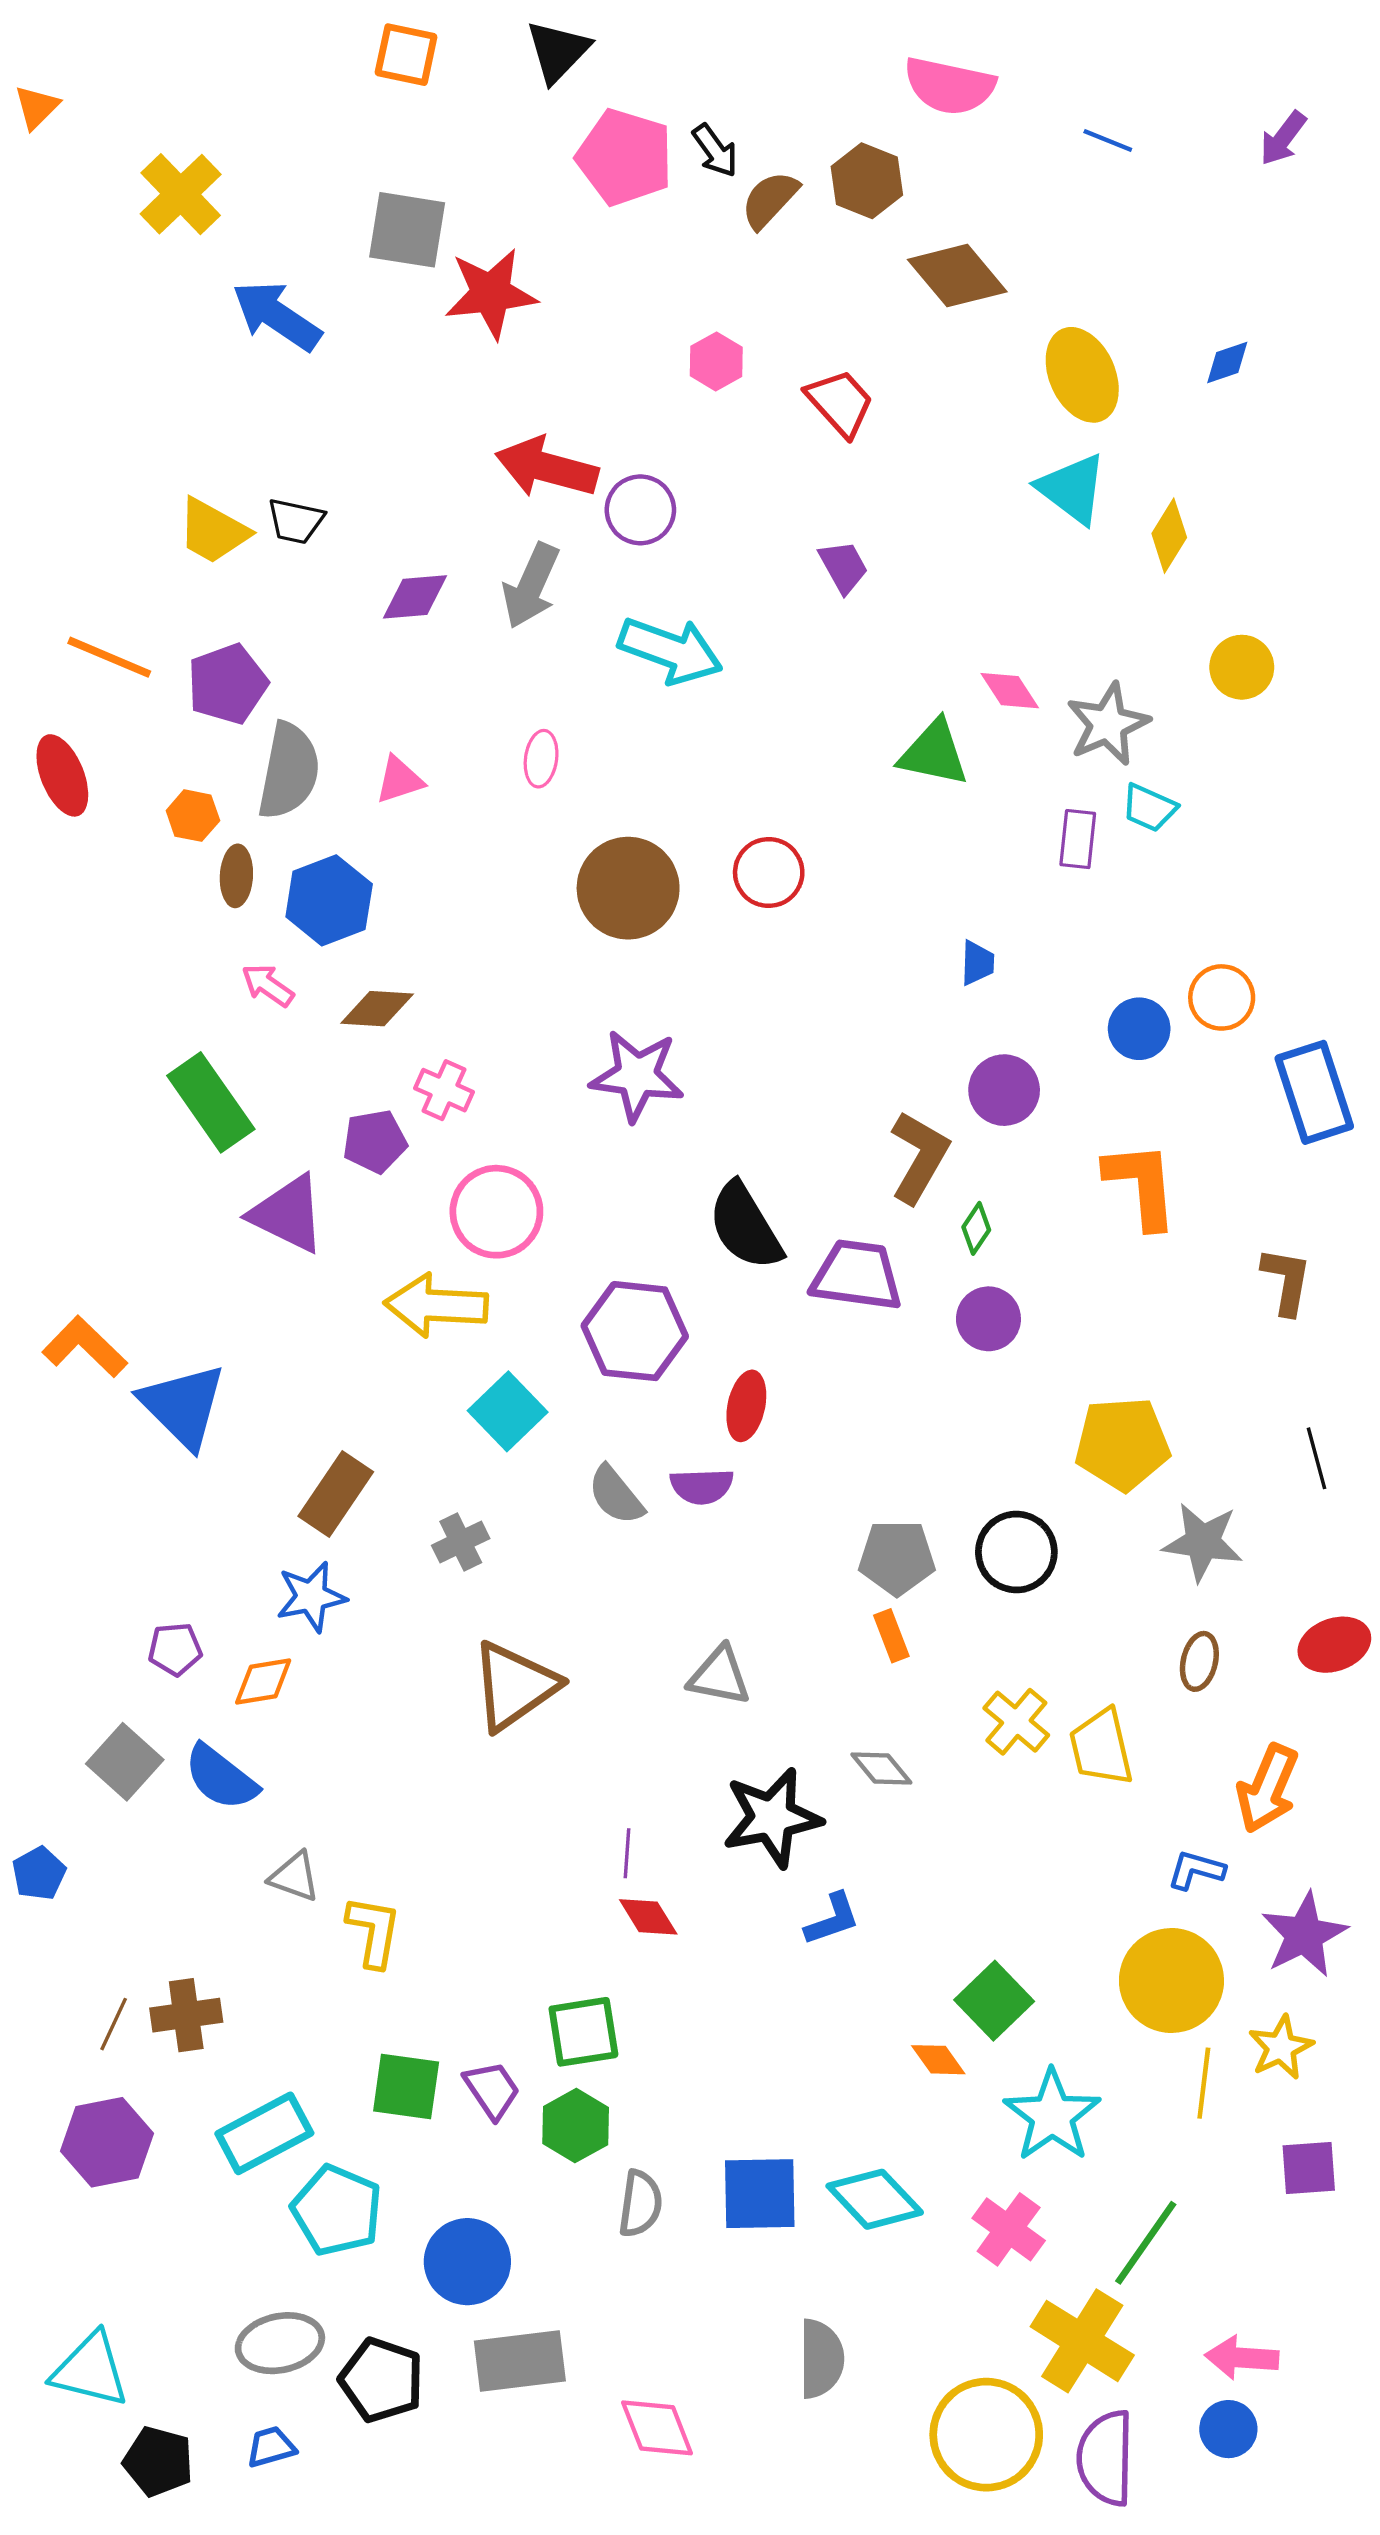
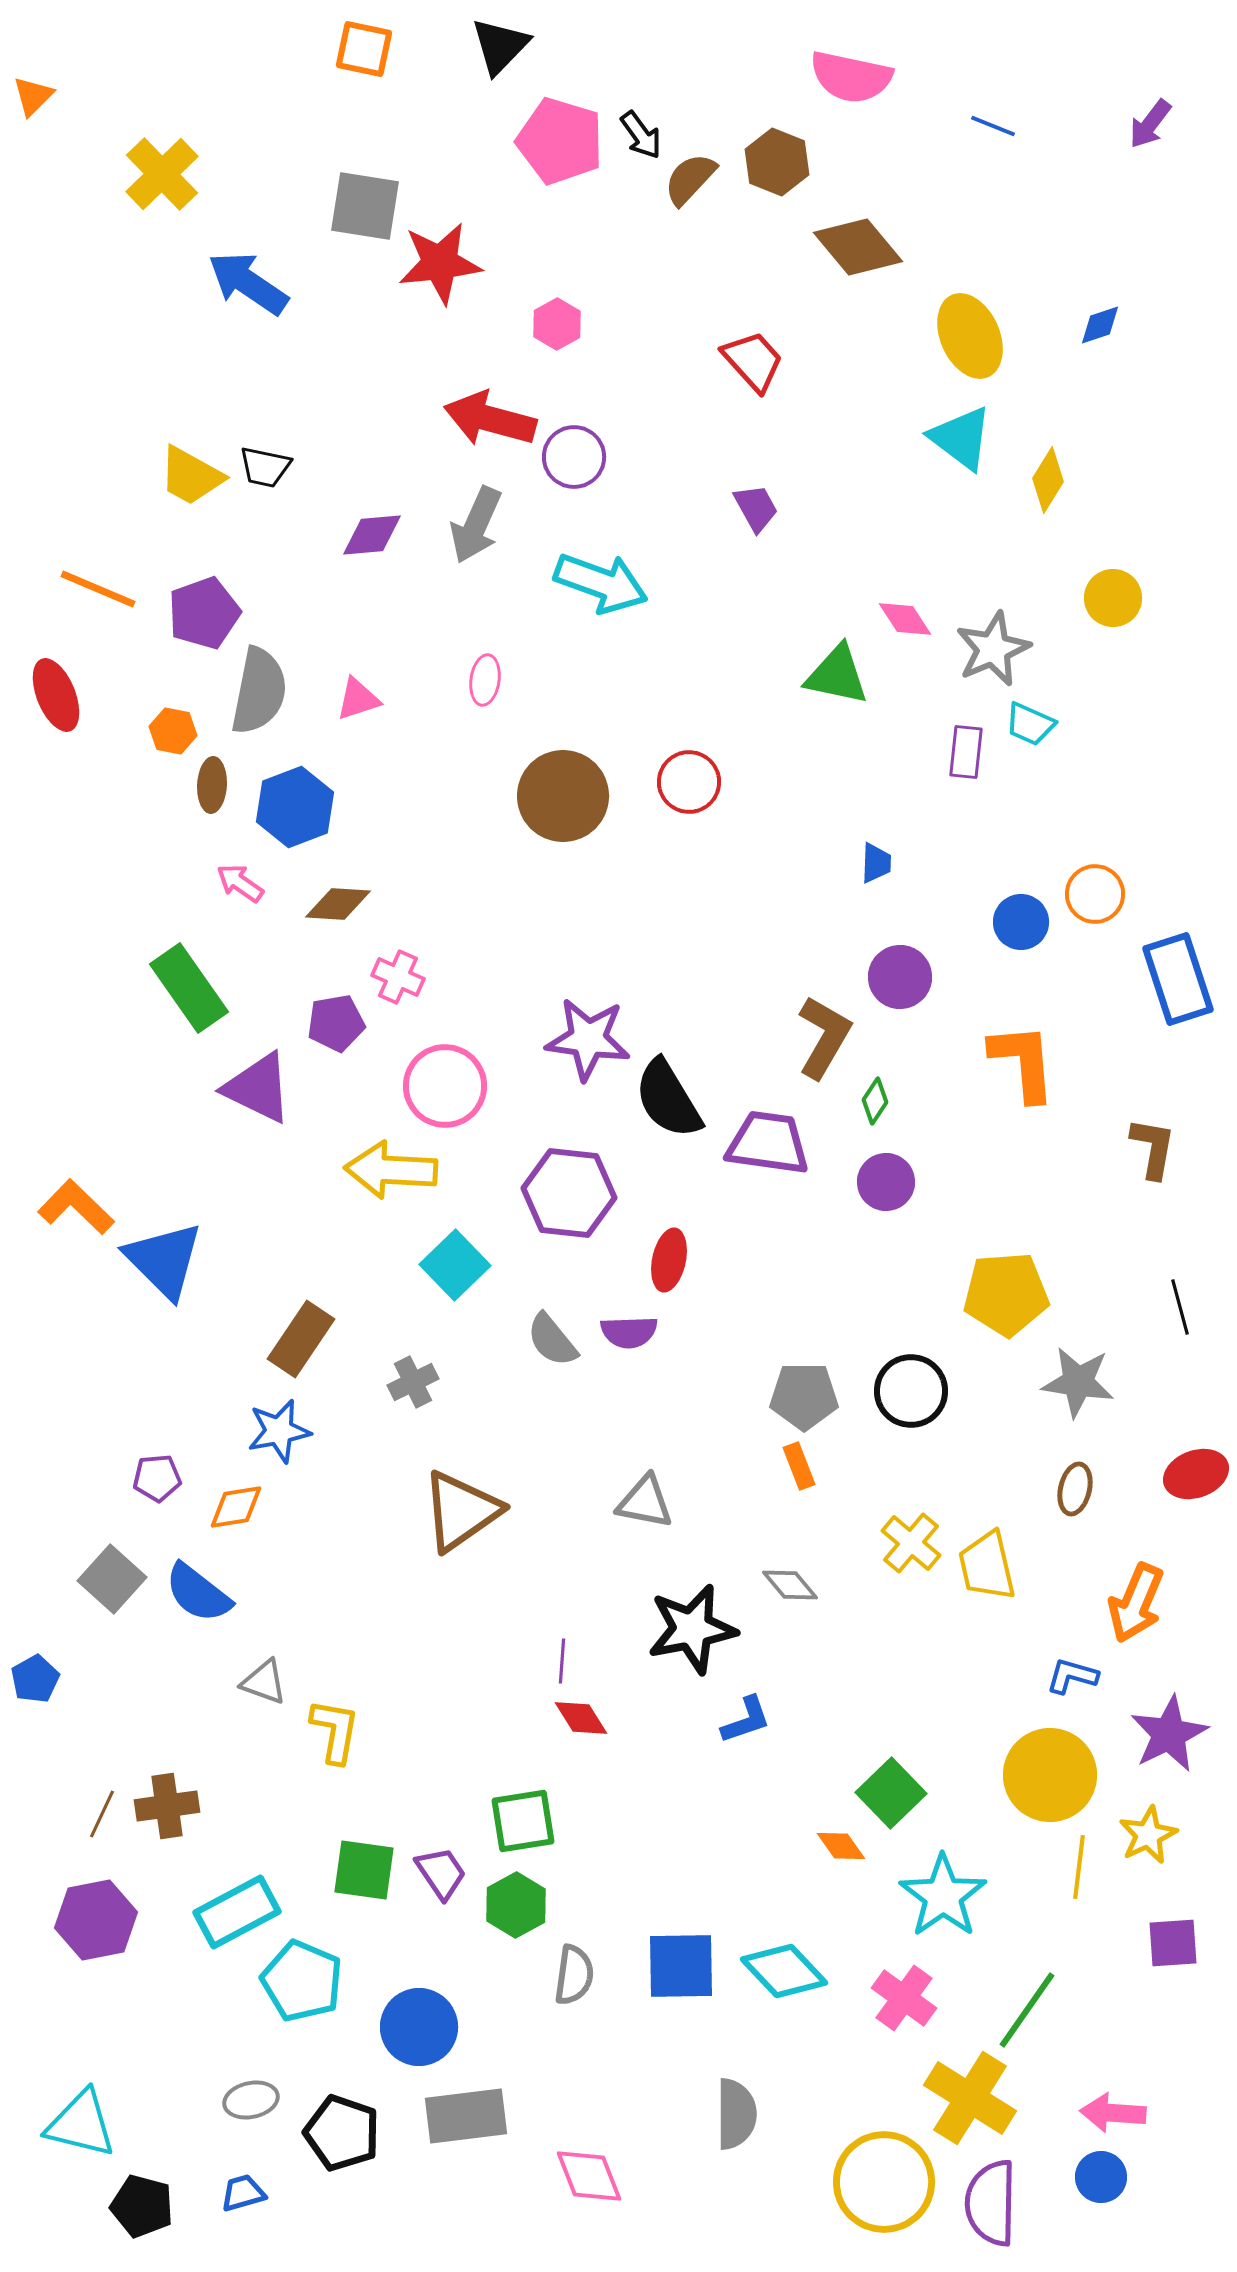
pink hexagon: (716, 361) -> (557, 324), moved
purple star: (637, 1076) -> (588, 1039), moved
gray ellipse: (280, 2343) -> (251, 2100), size x0.7

